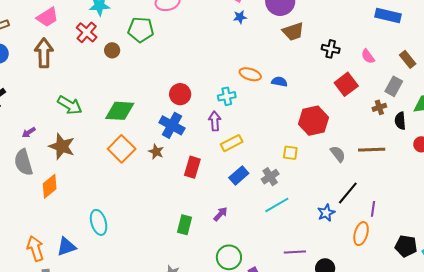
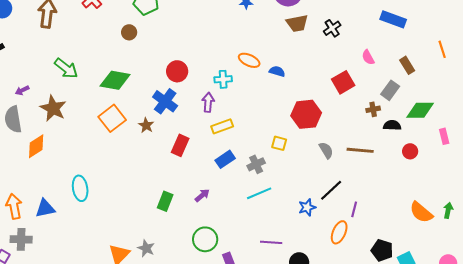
black cross: (331, 49) -> (332, 28), moved, turned 36
brown circle: (112, 50) -> (129, 32), moved
black semicircle: (400, 121) -> (392, 125), turned 90

